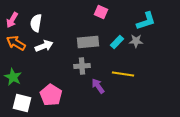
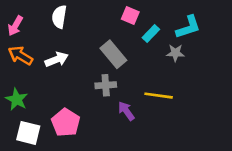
white semicircle: (36, 23) -> (59, 17), moved
gray rectangle: (88, 42) -> (113, 54), turned 55
cyan rectangle: (117, 42) -> (151, 34), moved

